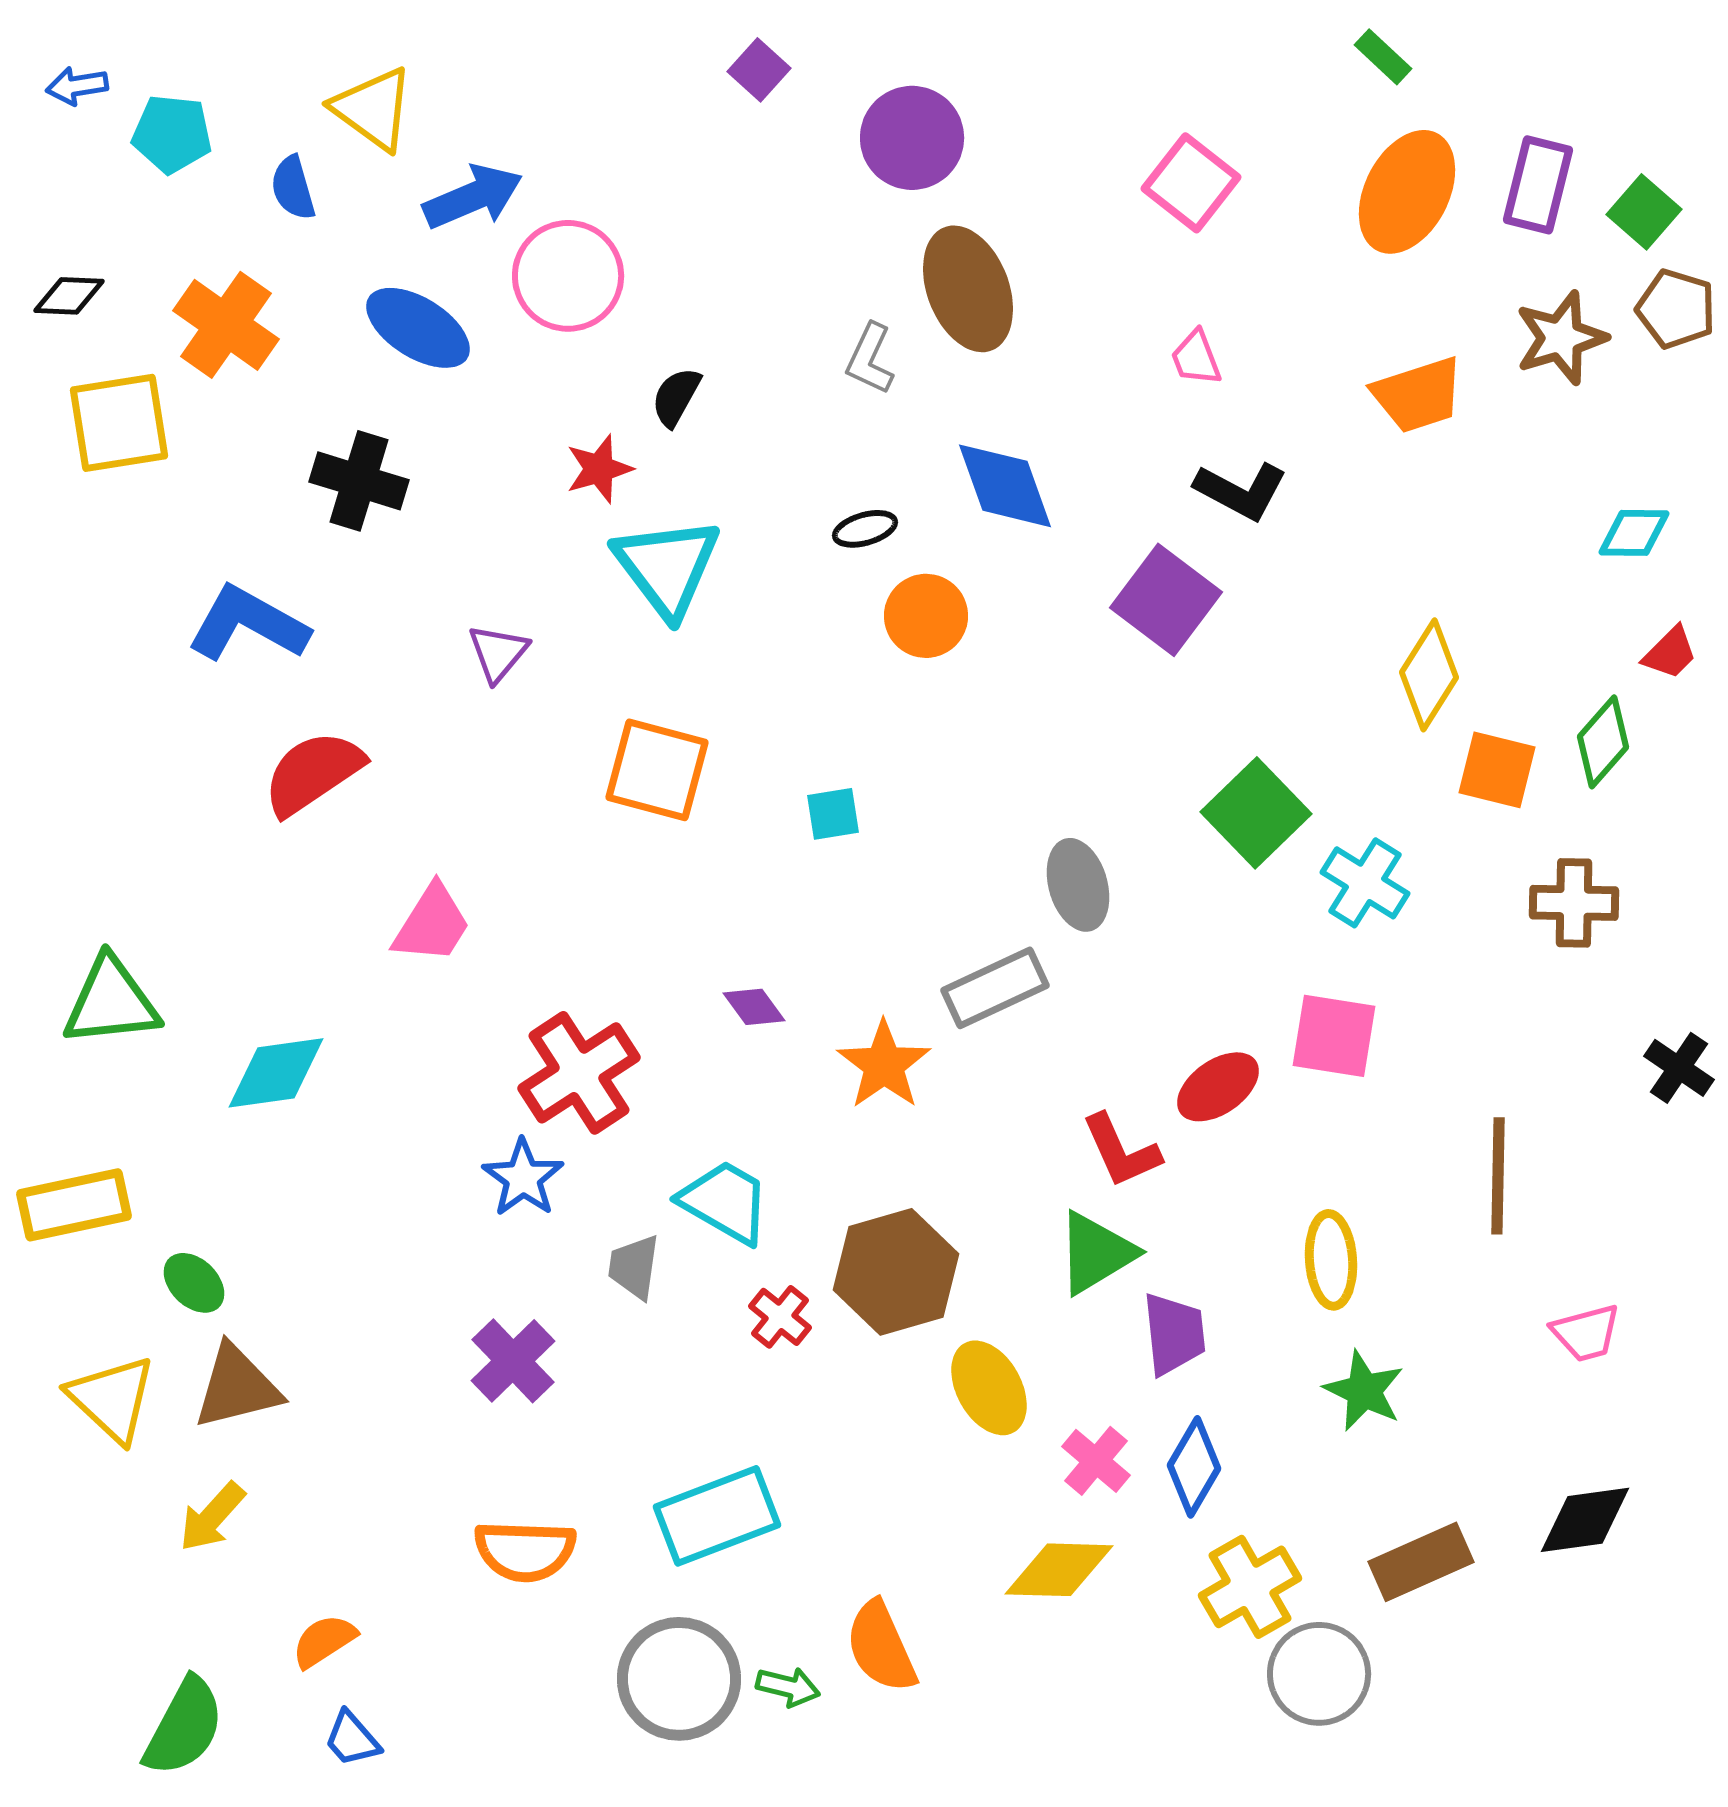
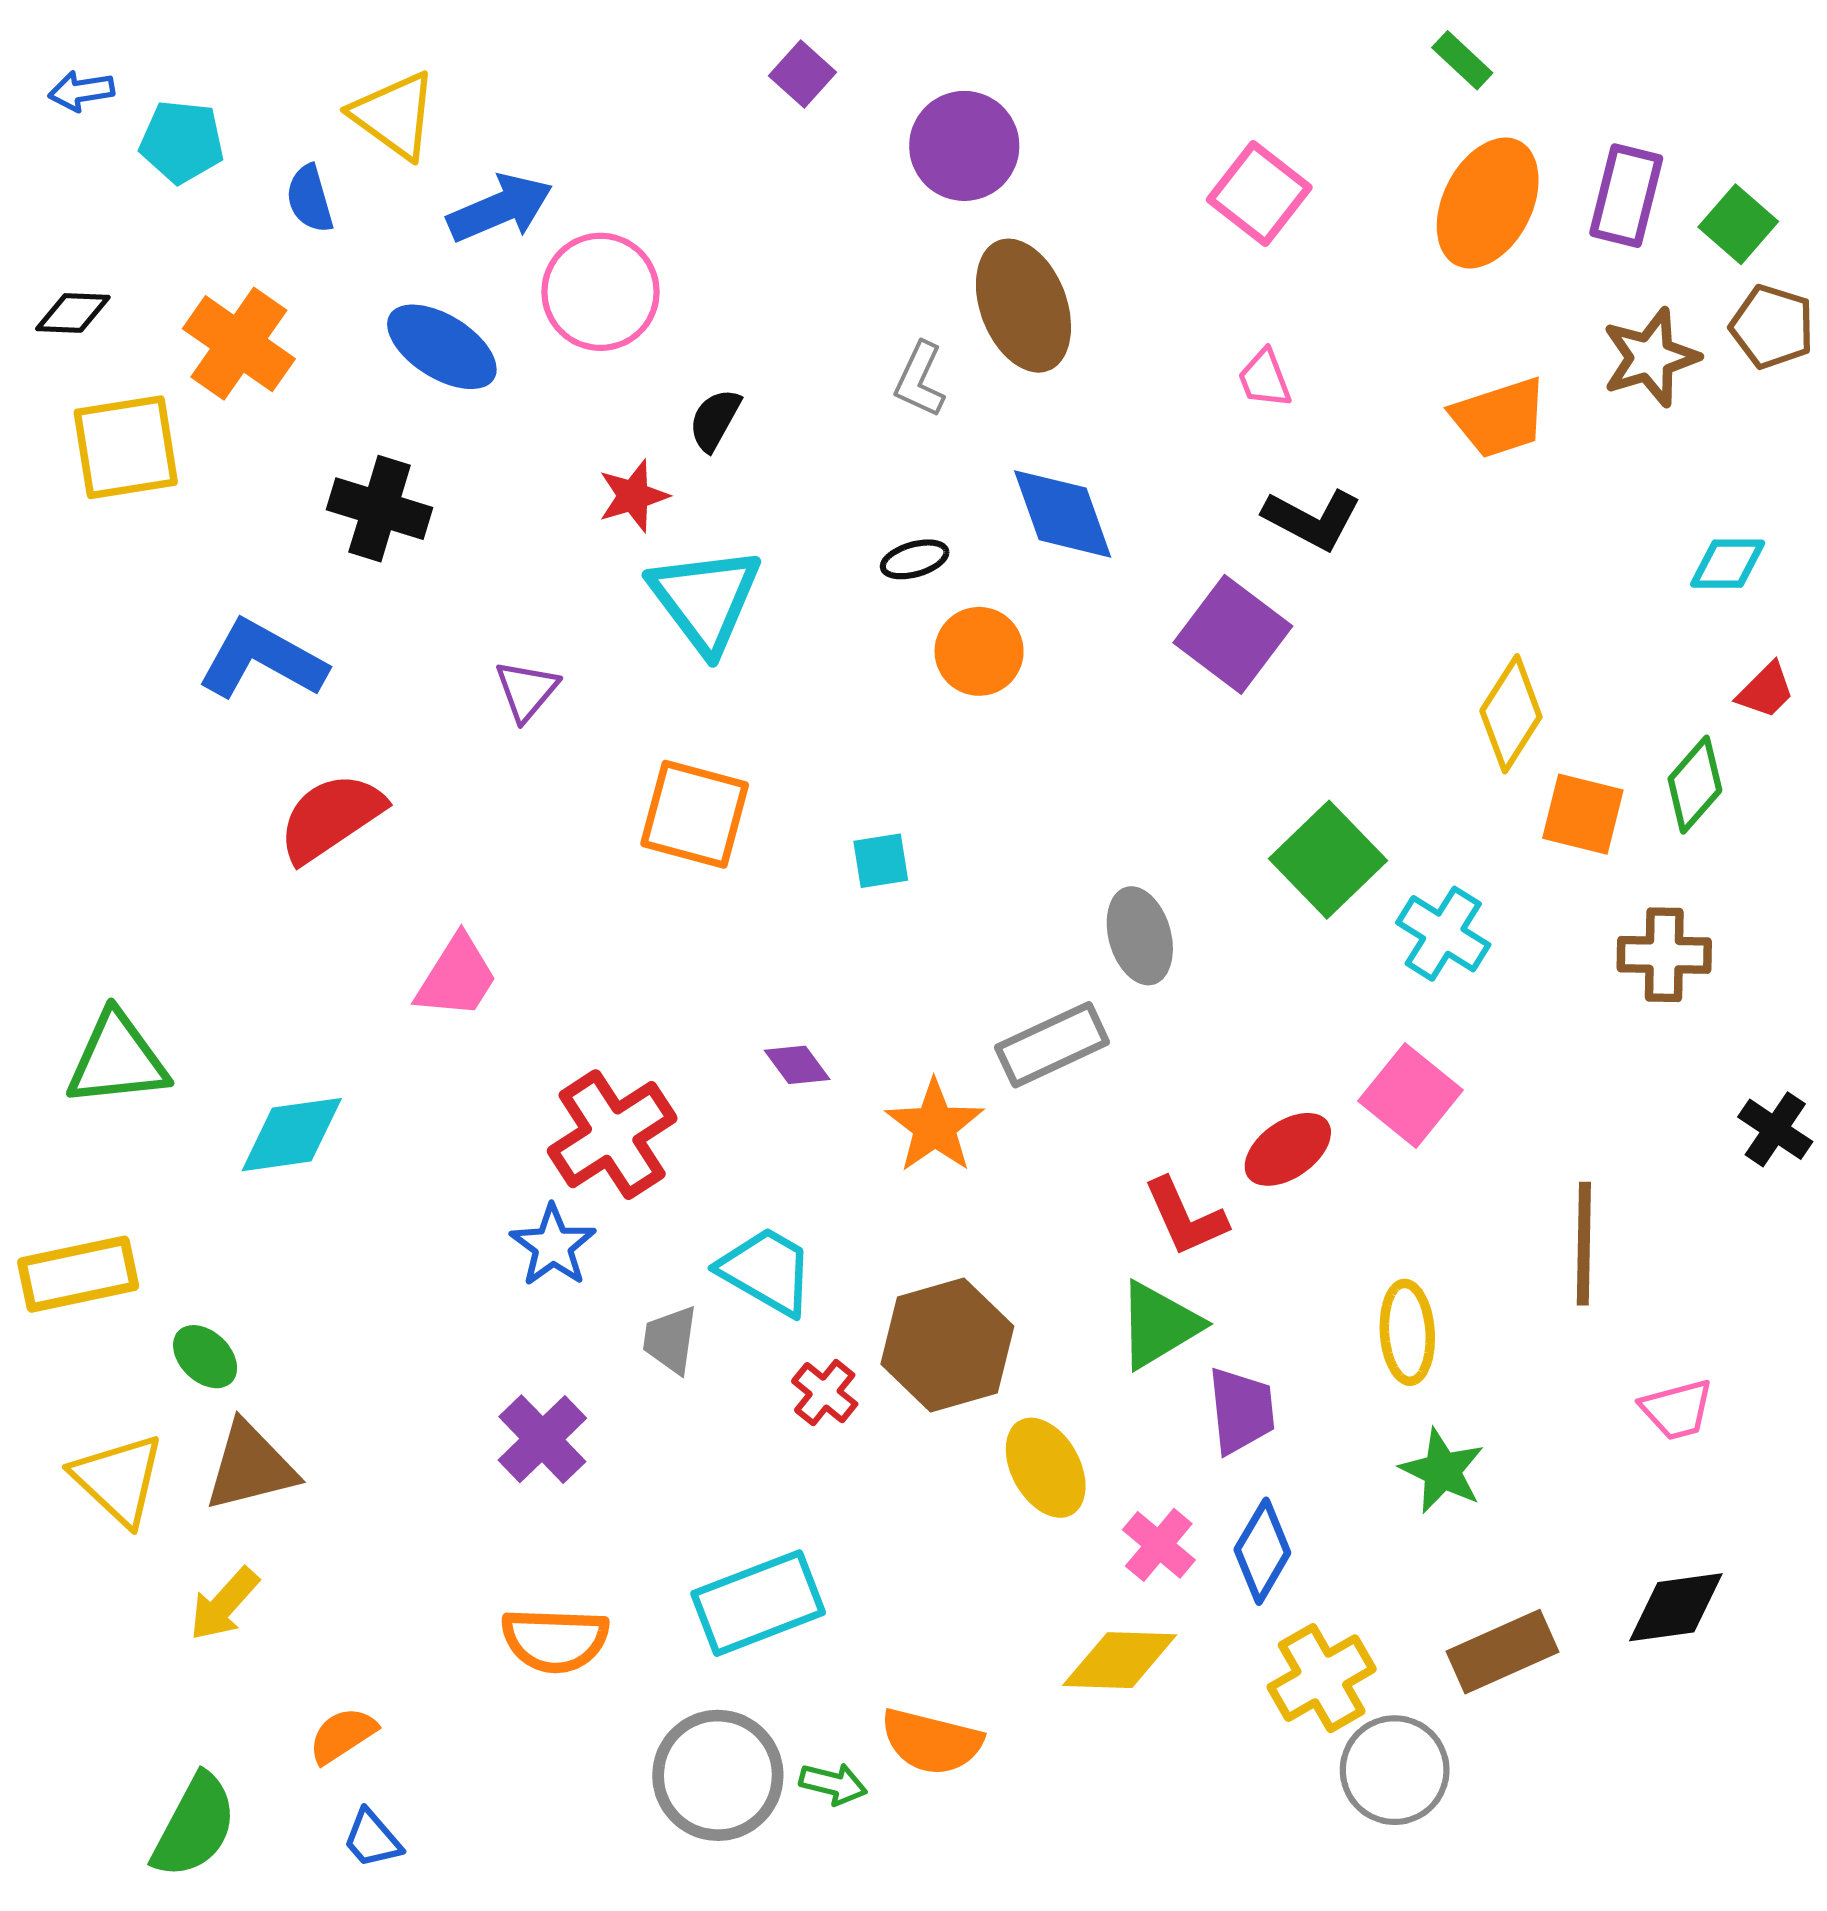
pink square: (1334, 1036) -> (1410, 1095), turned 30
orange semicircle: (881, 1647) -> (931, 1742), turned -52

